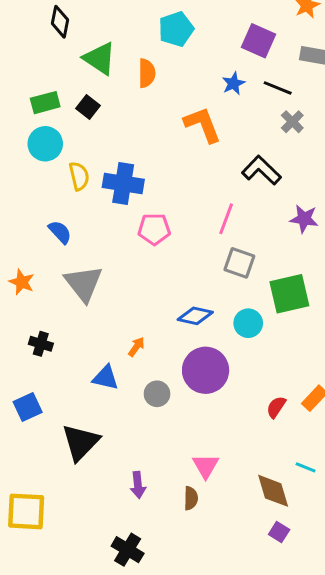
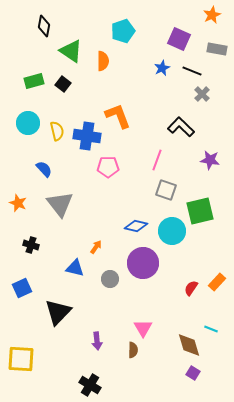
orange L-shape: (203, 125) -> (118, 116), moved
cyan circle: (45, 144) -> (28, 123), moved
cyan circle: (248, 323) -> (172, 231), size x1.4

